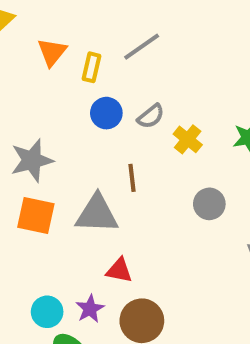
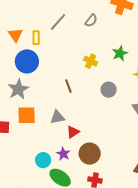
blue circle: (106, 113) -> (27, 61), moved, size x1.5
gray semicircle: (151, 116) -> (91, 21), moved
gray triangle: (97, 214) -> (57, 117), moved, size x0.7
red triangle: (119, 270) -> (73, 132), turned -32

